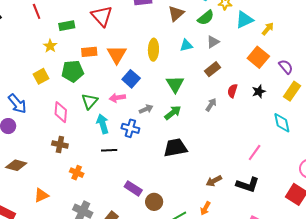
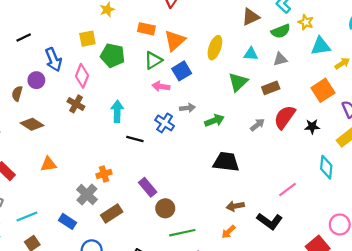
green pentagon: (73, 71) -> (113, 55), moved
green triangle: (175, 84) -> (238, 82), moved
red semicircle: (232, 91) -> (285, 117), size x1.6
green triangle: (90, 101) -> (153, 60), moved
pink diamond: (61, 112) -> (82, 76), moved
cyan arrow: (103, 124) -> (117, 111), moved
brown cross: (60, 144) -> (76, 104), moved
black trapezoid: (175, 148) -> (226, 162), moved
orange cross: (77, 173) -> (104, 174), moved, turned 32
orange arrow: (205, 208) -> (228, 232), moved

